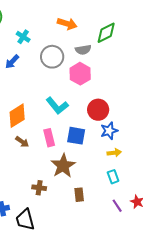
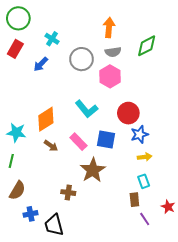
orange arrow: (67, 24) -> (109, 28), moved, turned -102
green diamond: (106, 33) -> (147, 46), moved
pink rectangle: (49, 138) -> (78, 142), turned -30
brown rectangle: (79, 195) -> (134, 200), moved
purple line: (117, 206) -> (145, 219), moved

